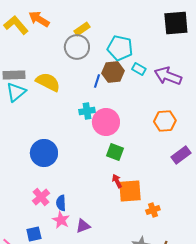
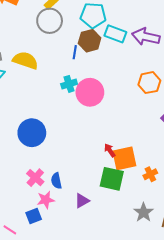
cyan rectangle: (139, 69) -> (115, 34), size x1.5
green square: (115, 152) -> (112, 179), moved, size x1.4
pink star: (61, 220) -> (46, 200), moved, turned -30

